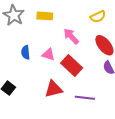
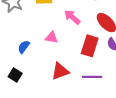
blue semicircle: (26, 52) -> (24, 47), moved, turned 48
red rectangle: (72, 65) -> (90, 46), moved, turned 70

